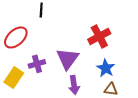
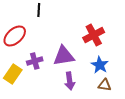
purple triangle: (68, 59) -> (64, 56), turned 45

